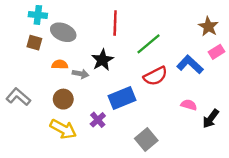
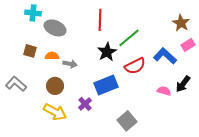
brown square: (34, 43) -> (30, 51), moved
black star: (102, 60) -> (107, 52), moved
black arrow: (211, 119) -> (183, 84), moved

